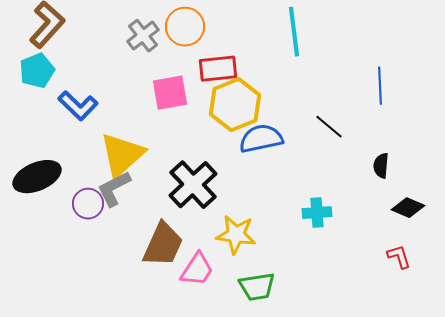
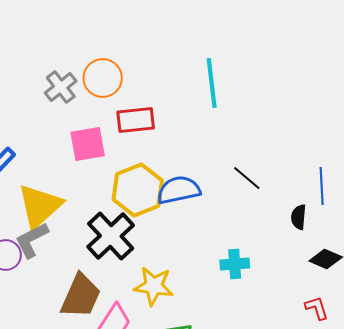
blue line: (380, 86) -> (322, 186), moved
yellow hexagon: (235, 105) -> (138, 190), moved

